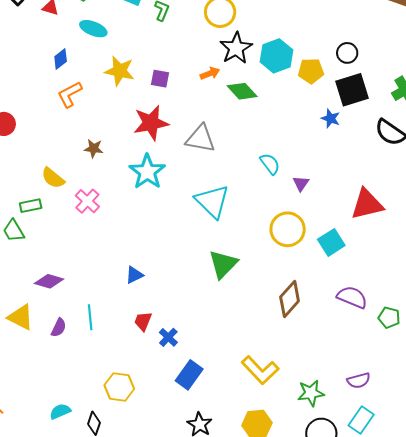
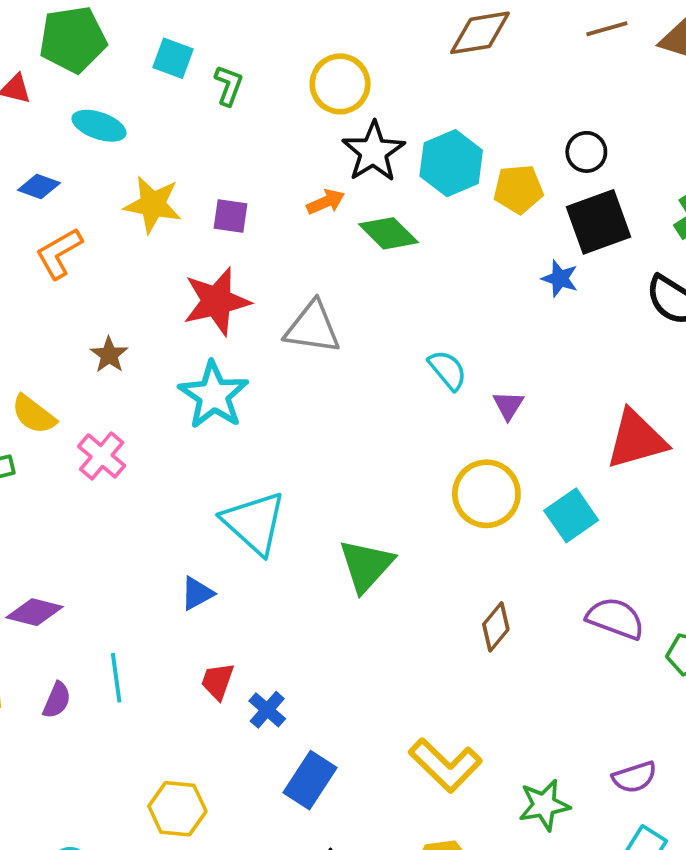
blue diamond: (61, 59) -> (39, 187), turned 60
brown star: (94, 148) -> (109, 355), turned 30
cyan triangle: (212, 201) -> (254, 523), moved
brown diamond: (290, 299) -> (496, 627), size x0.7

